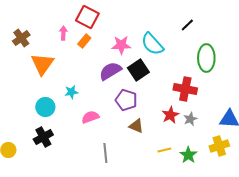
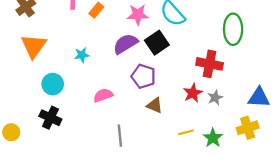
orange triangle: (42, 64) -> (34, 46), moved
cyan star: (71, 92) -> (82, 55), moved
black cross: (43, 137) -> (50, 118), turned -36

